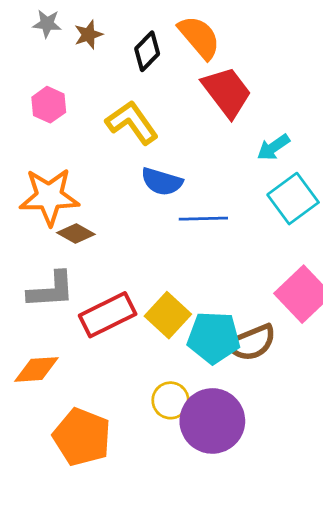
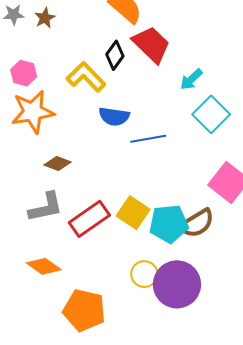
black diamond: (147, 51) -> (115, 55), moved
orange star: (49, 197) -> (33, 112), moved
orange diamond: (36, 369) -> (44, 266), turned 48

